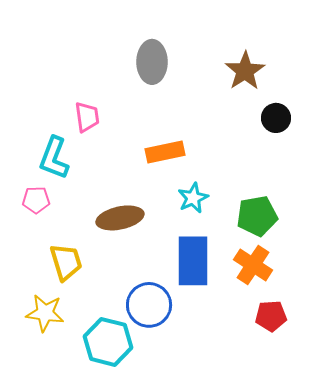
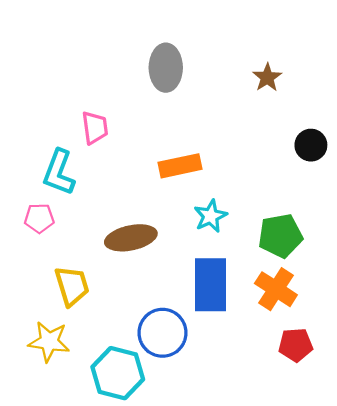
brown star: (245, 71) -> (267, 77), size x0.7
black circle: (276, 118) -> (311, 145), moved

